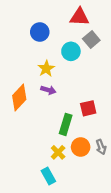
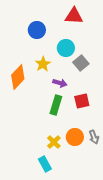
gray square: (91, 40) -> (81, 63), moved
purple arrow: (48, 90) -> (60, 83), moved
orange diamond: (19, 98) -> (18, 77), moved
green rectangle: (66, 124) -> (56, 105), moved

